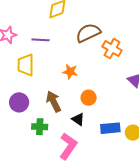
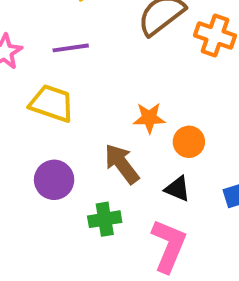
yellow trapezoid: (26, 65) -> (52, 103), turned 120
orange star: (70, 72) -> (149, 118), moved

